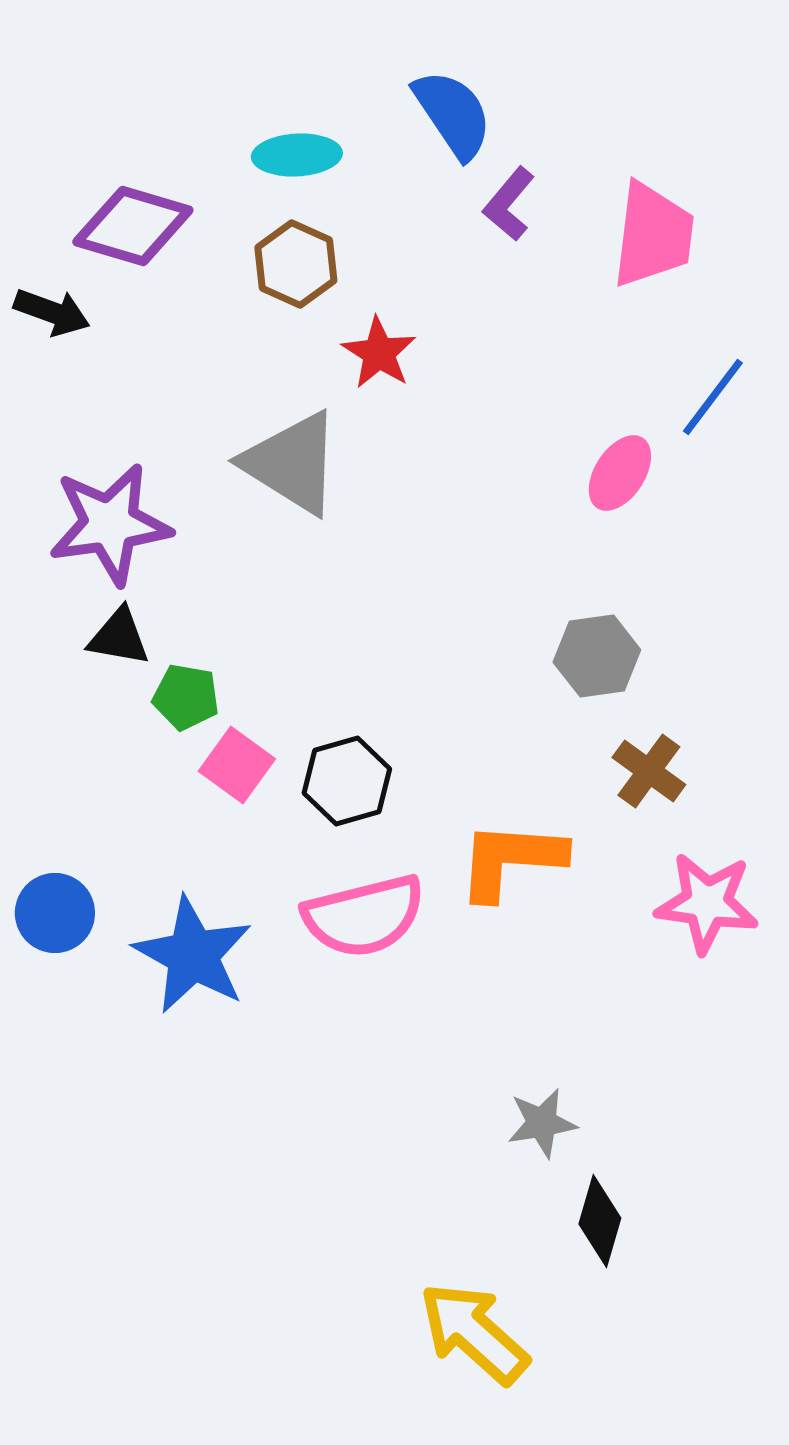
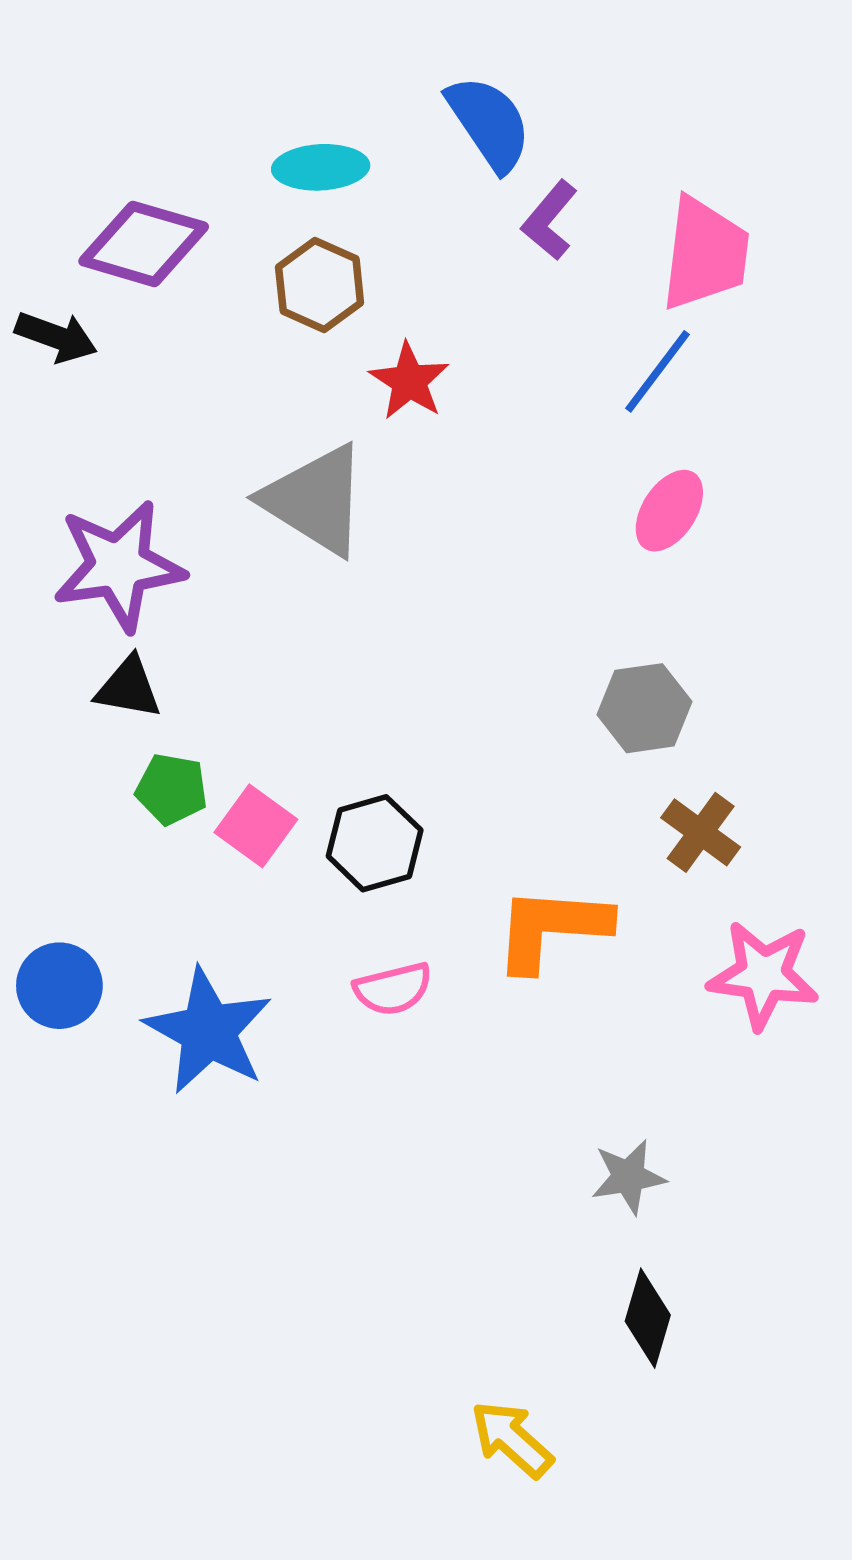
blue line: (713, 397) -> (657, 371), moved
green pentagon: (186, 697) -> (172, 789), moved
pink semicircle: (364, 916) -> (393, 989), size x0.6
gray star: (542, 1123) -> (628, 1177), moved
yellow arrow: (474, 1333) -> (512, 1439), size x0.7

